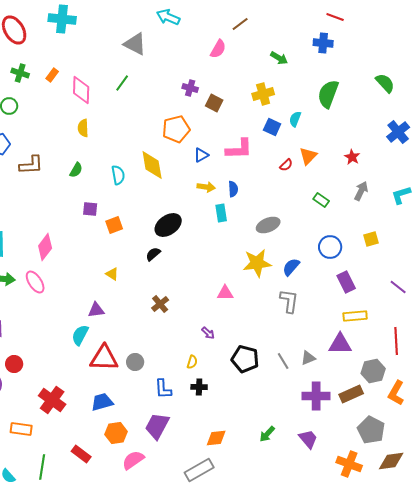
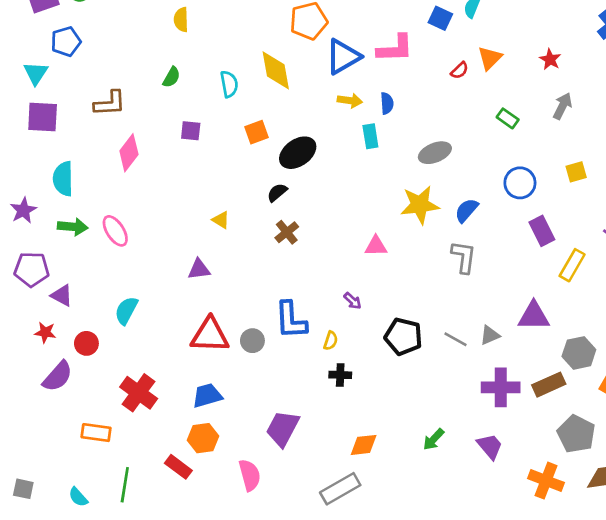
blue triangle: (201, 155) -> (343, 57), size x1.8
brown L-shape: (31, 165) -> (110, 103), moved
orange square: (114, 225) -> (257, 132), moved
pink diamond: (45, 247) -> (129, 153), moved
brown cross: (160, 304) -> (287, 232), moved
yellow rectangle: (355, 316) -> (572, 265), moved, turned -55
cyan semicircle: (80, 335) -> (126, 310), moved
gray line: (283, 361) -> (455, 339), turned -30
blue L-shape: (163, 389) -> (291, 320), moved, size x1.4
orange hexagon: (116, 433) -> (203, 438), moved
pink semicircle: (133, 460) -> (250, 475), turned 110

